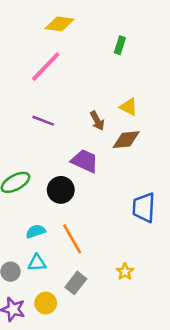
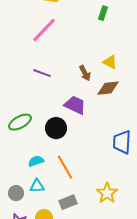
yellow star: (125, 272) -> (107, 193), size x1.5
gray rectangle: (76, 283) -> (68, 202), turned 30

